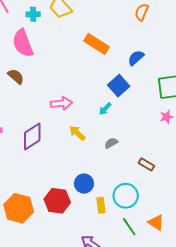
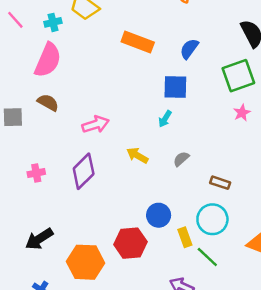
pink semicircle: (23, 43) -> (48, 60), turned -124
blue square: (119, 86) -> (175, 87), turned -35
pink arrow: (61, 103) -> (96, 124), moved
brown rectangle: (146, 164) -> (220, 183), moved
green line: (129, 227) -> (207, 257), moved

